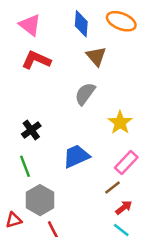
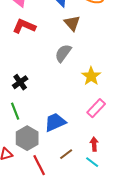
blue trapezoid: (76, 156) -> (55, 122), moved
brown line: (112, 188) -> (66, 154), moved
red arrow: (124, 208) -> (94, 144), turned -56

